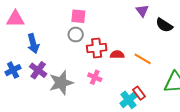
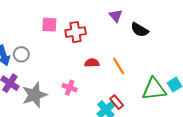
gray circle: (76, 35) -> (21, 54), moved
red cross: (97, 48) -> (76, 32), moved
orange line: (143, 59) -> (119, 66), turned 30

